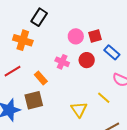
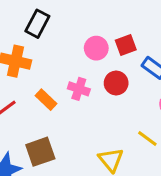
orange rectangle: (41, 78) -> (46, 100), moved

